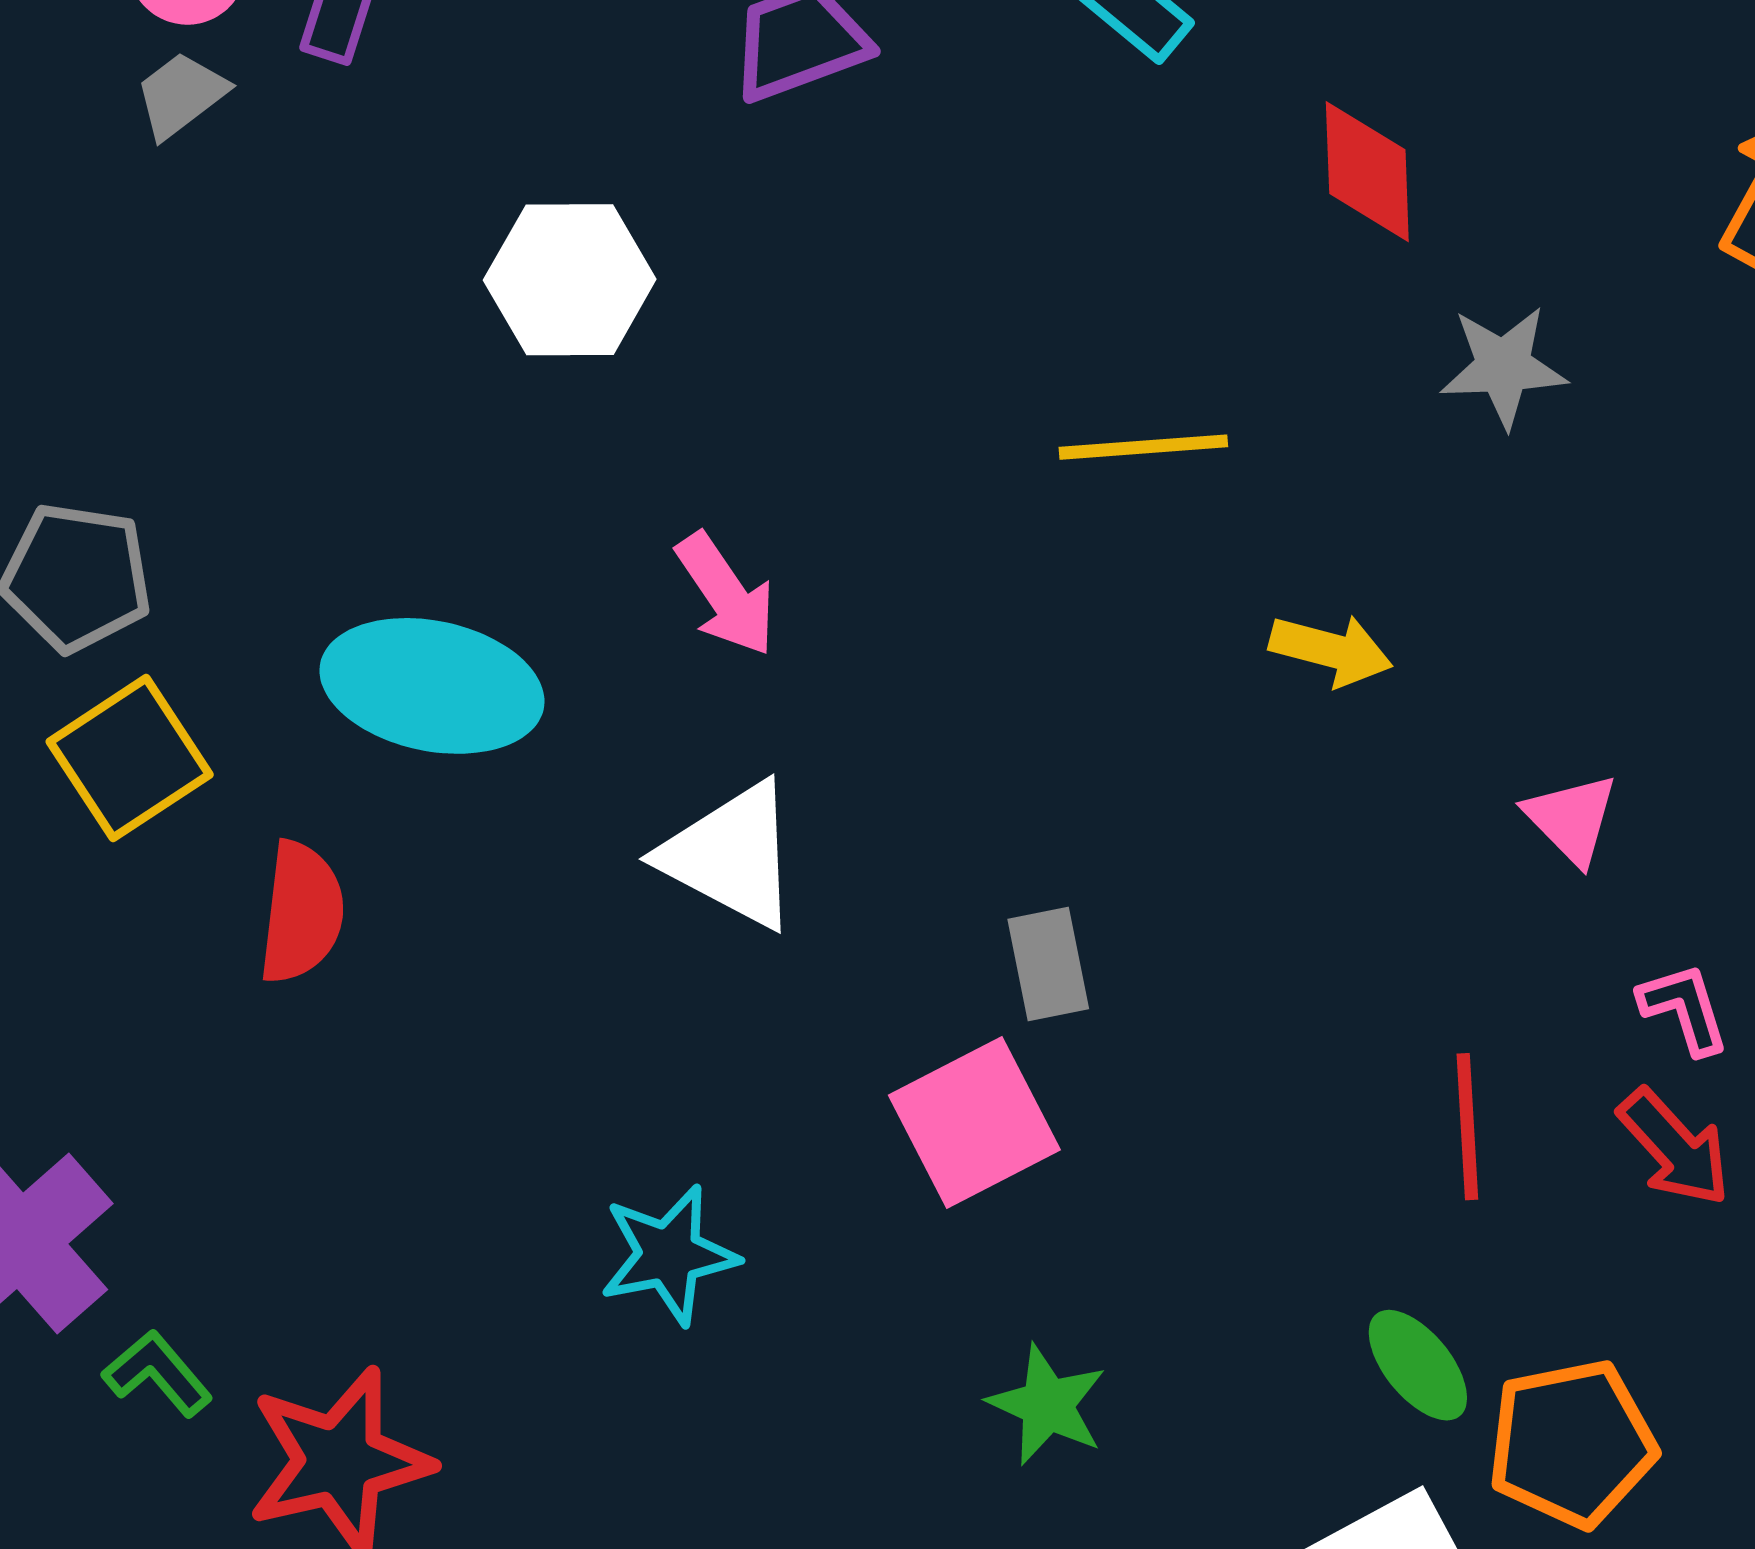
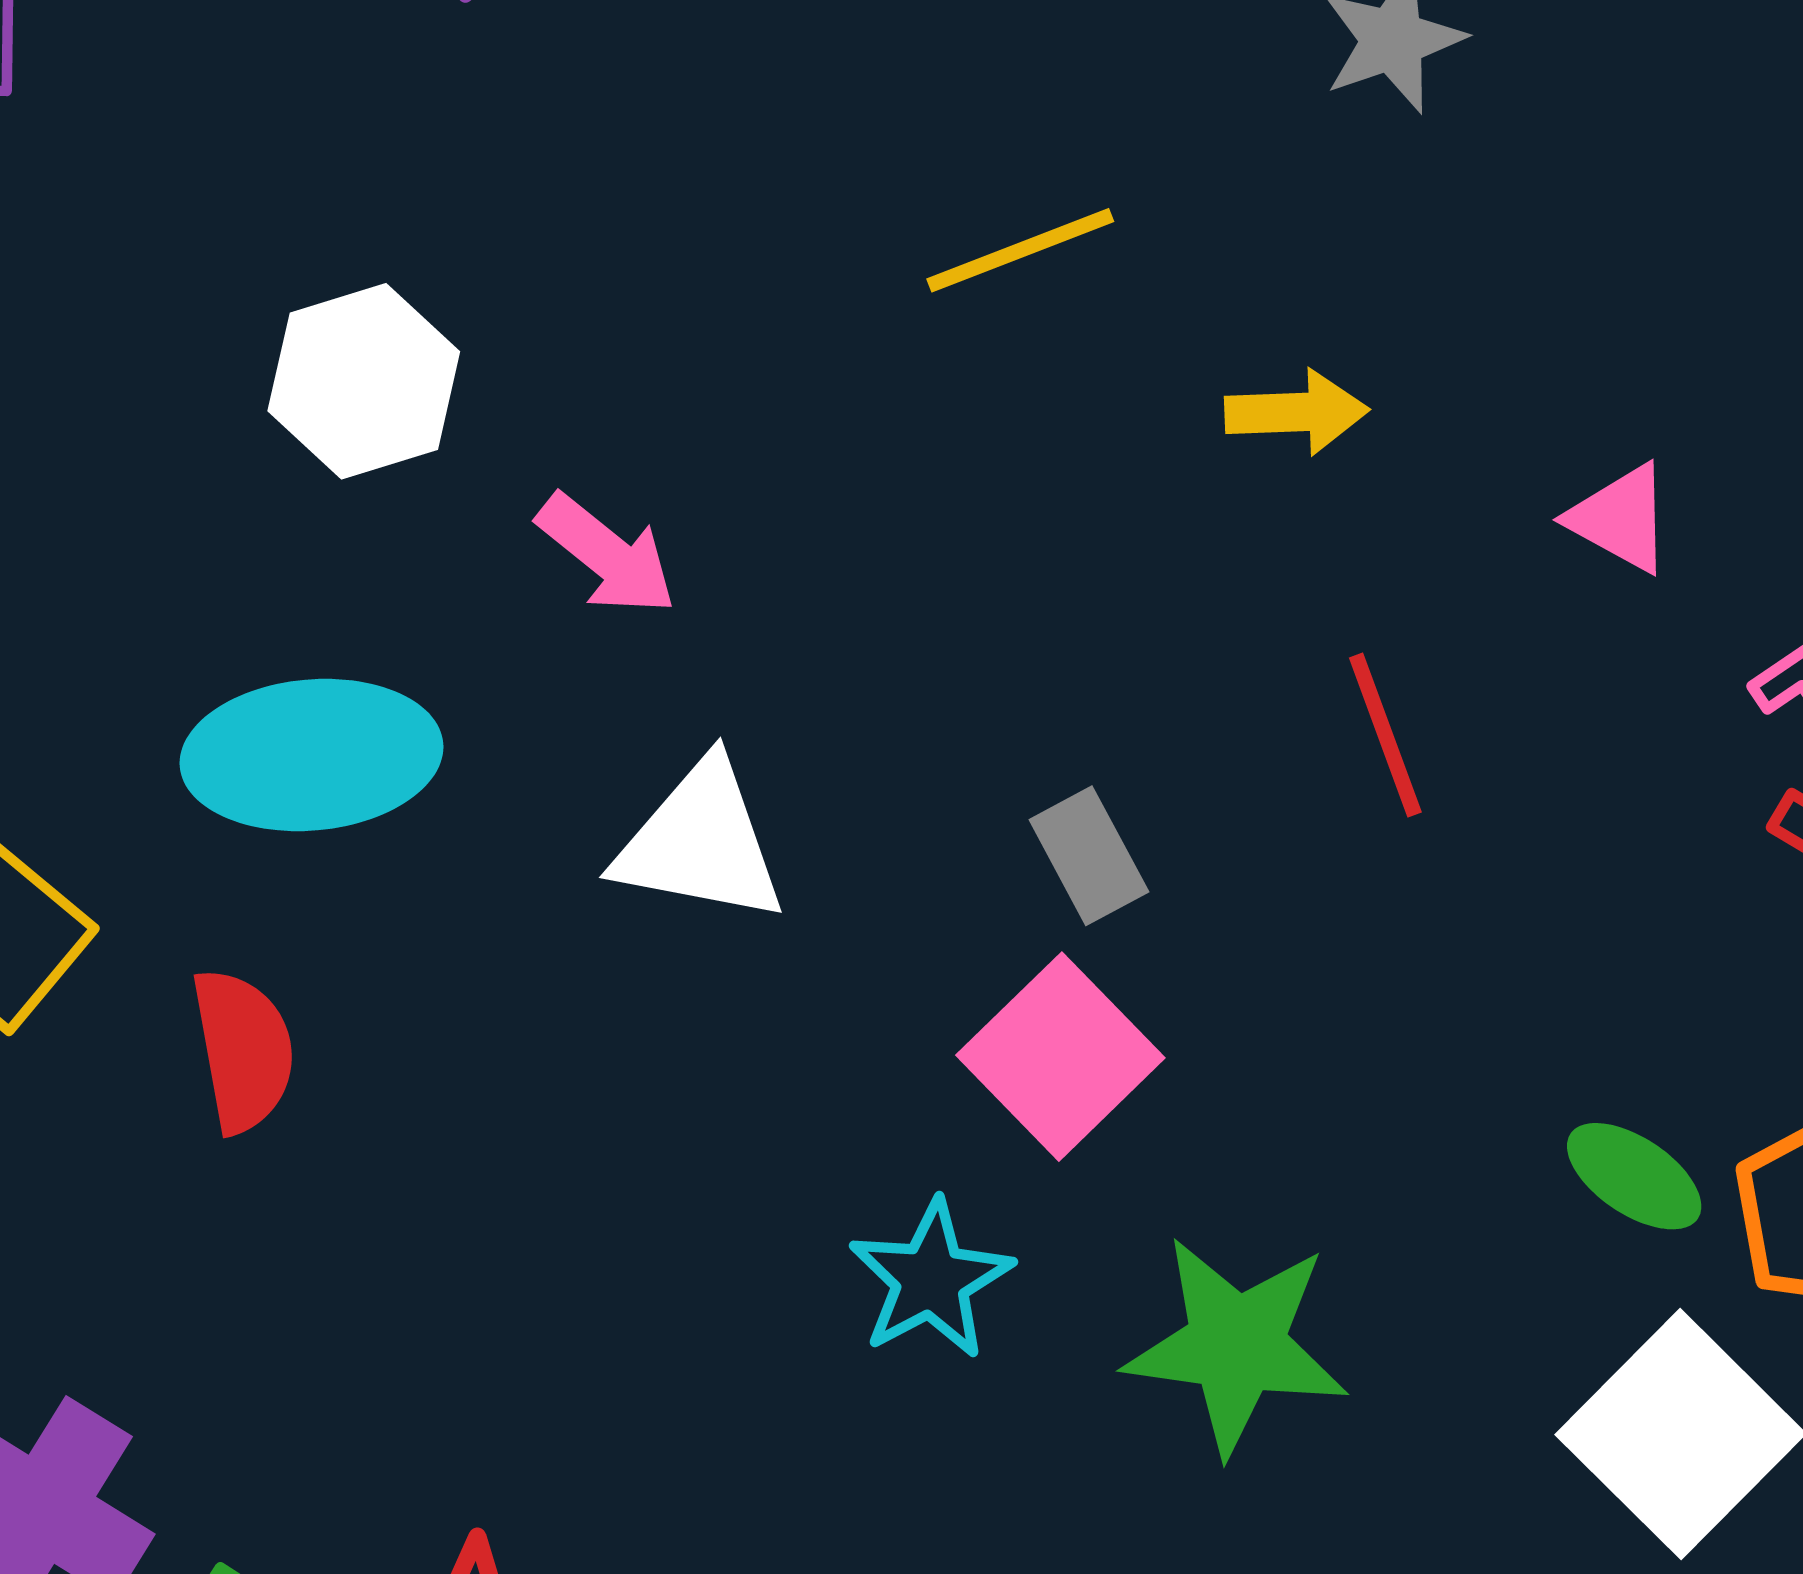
white hexagon: (570, 280) -> (364, 381), moved
red line: (1467, 1127) -> (1385, 735), moved
cyan star: (669, 1255) -> (931, 1280), moved
green star: (1047, 1405) -> (1236, 1345), size x1.6

